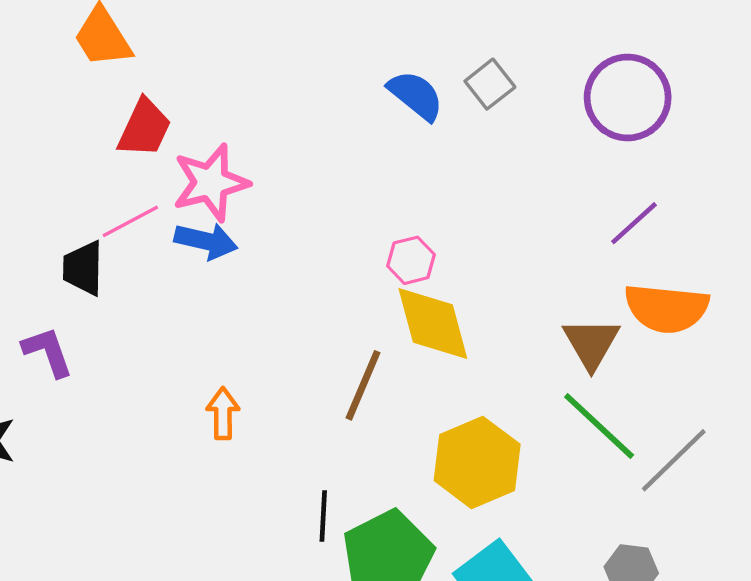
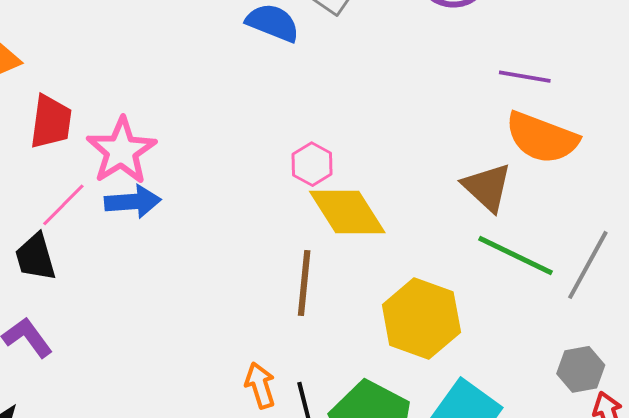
purple line: (634, 223) -> (525, 77), moved, turned 69
orange semicircle: (666, 308) -> (542, 138), turned 32
orange arrow: (223, 414) -> (260, 385), moved

